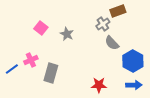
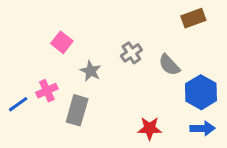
brown rectangle: (118, 11) -> (193, 18), moved
gray cross: (103, 24) -> (131, 53), moved
gray star: (67, 34) -> (91, 71), moved

